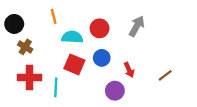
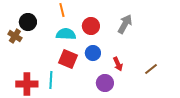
orange line: (54, 16) -> (62, 10), moved
black circle: (14, 24) -> (28, 22), moved
brown cross: (25, 47) -> (15, 36), moved
red cross: (30, 78) -> (27, 84), moved

